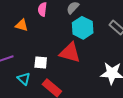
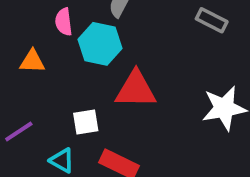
cyan hexagon: (83, 28) -> (100, 44), moved

